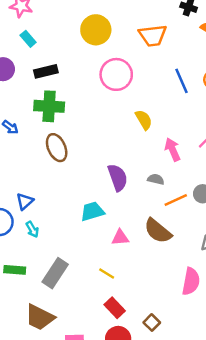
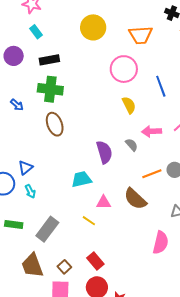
pink circle: (116, 74) -> (124, 69), moved
blue line: (182, 81) -> (161, 86), moved
pink arrow: (173, 150) -> (152, 131), turned -72
gray semicircle: (156, 179) -> (132, 145), moved, turned 32
yellow line: (107, 274) -> (89, 221), moved
brown trapezoid: (40, 317) -> (32, 265), turned 40
brown square: (152, 323) -> (64, 267), moved

